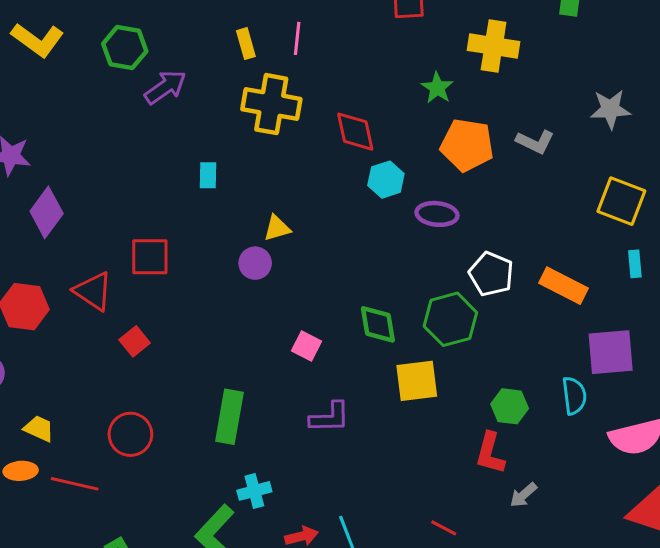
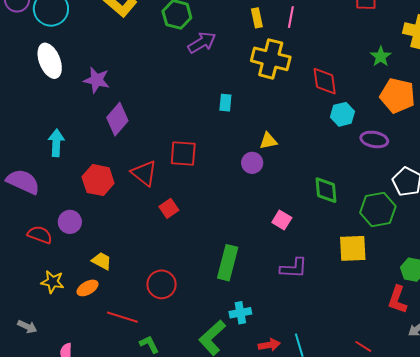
green diamond: (378, 324) -> (326, 190), moved
red circle: (130, 434) -> (162, 284), moved
orange ellipse: (21, 471) -> (87, 288), turned -30
red line: (75, 484) -> (122, 317), moved

